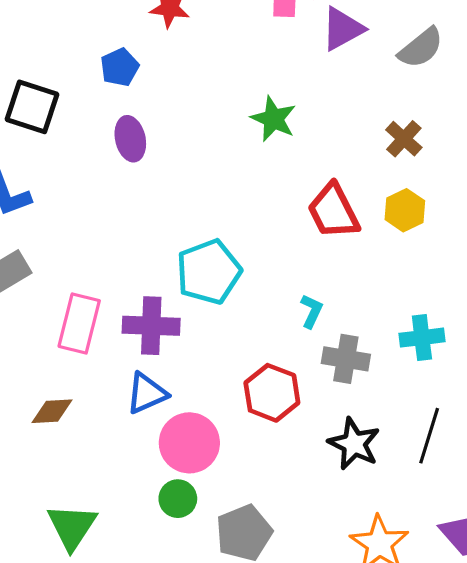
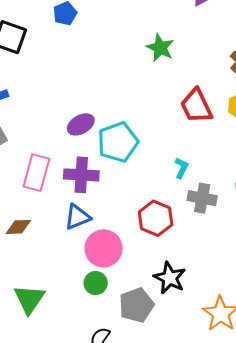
purple ellipse: (130, 139) -> (81, 124), moved, turned 72
black star: (354, 444) -> (170, 278), moved

